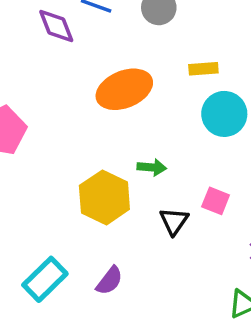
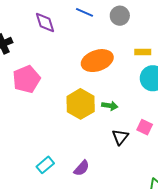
purple diamond: (56, 26) -> (45, 23), moved
yellow hexagon: (104, 197) -> (81, 104), moved
cyan rectangle: (45, 279) -> (45, 165), size x0.7

